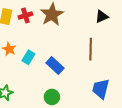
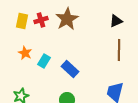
brown line: (91, 49) -> (119, 50), moved

